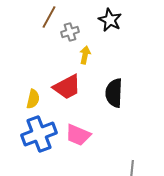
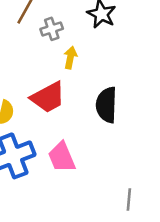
pink trapezoid: (78, 135) -> (62, 157), turned 44

